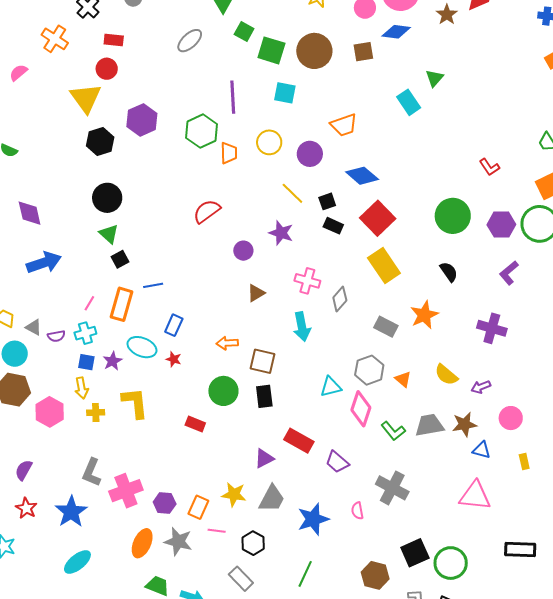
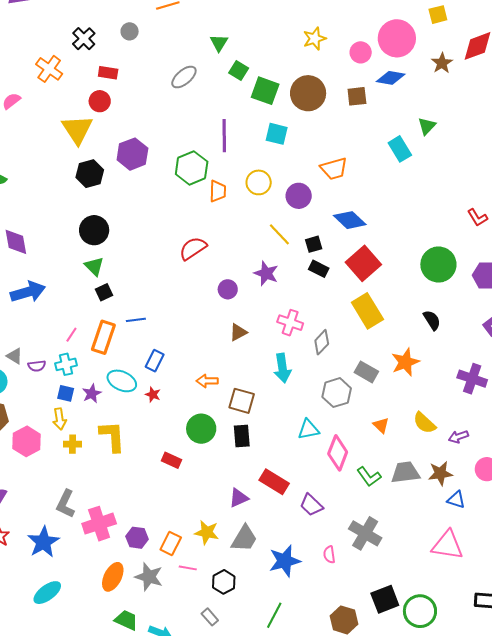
gray hexagon: (369, 370) -> (337, 393), moved
gray rectangle: (241, 579) -> (210, 617), size x0.7

